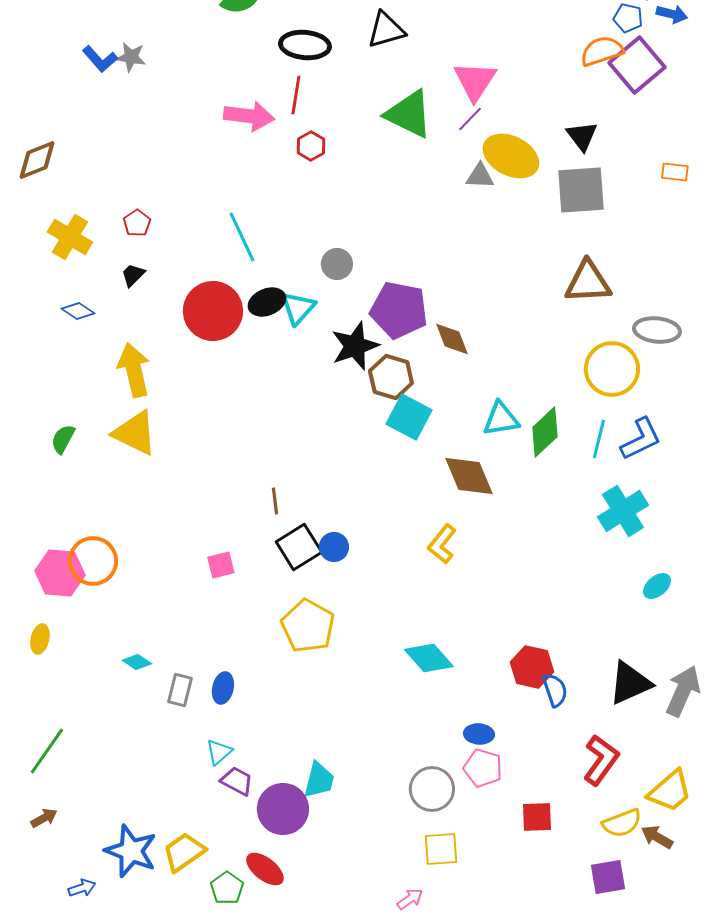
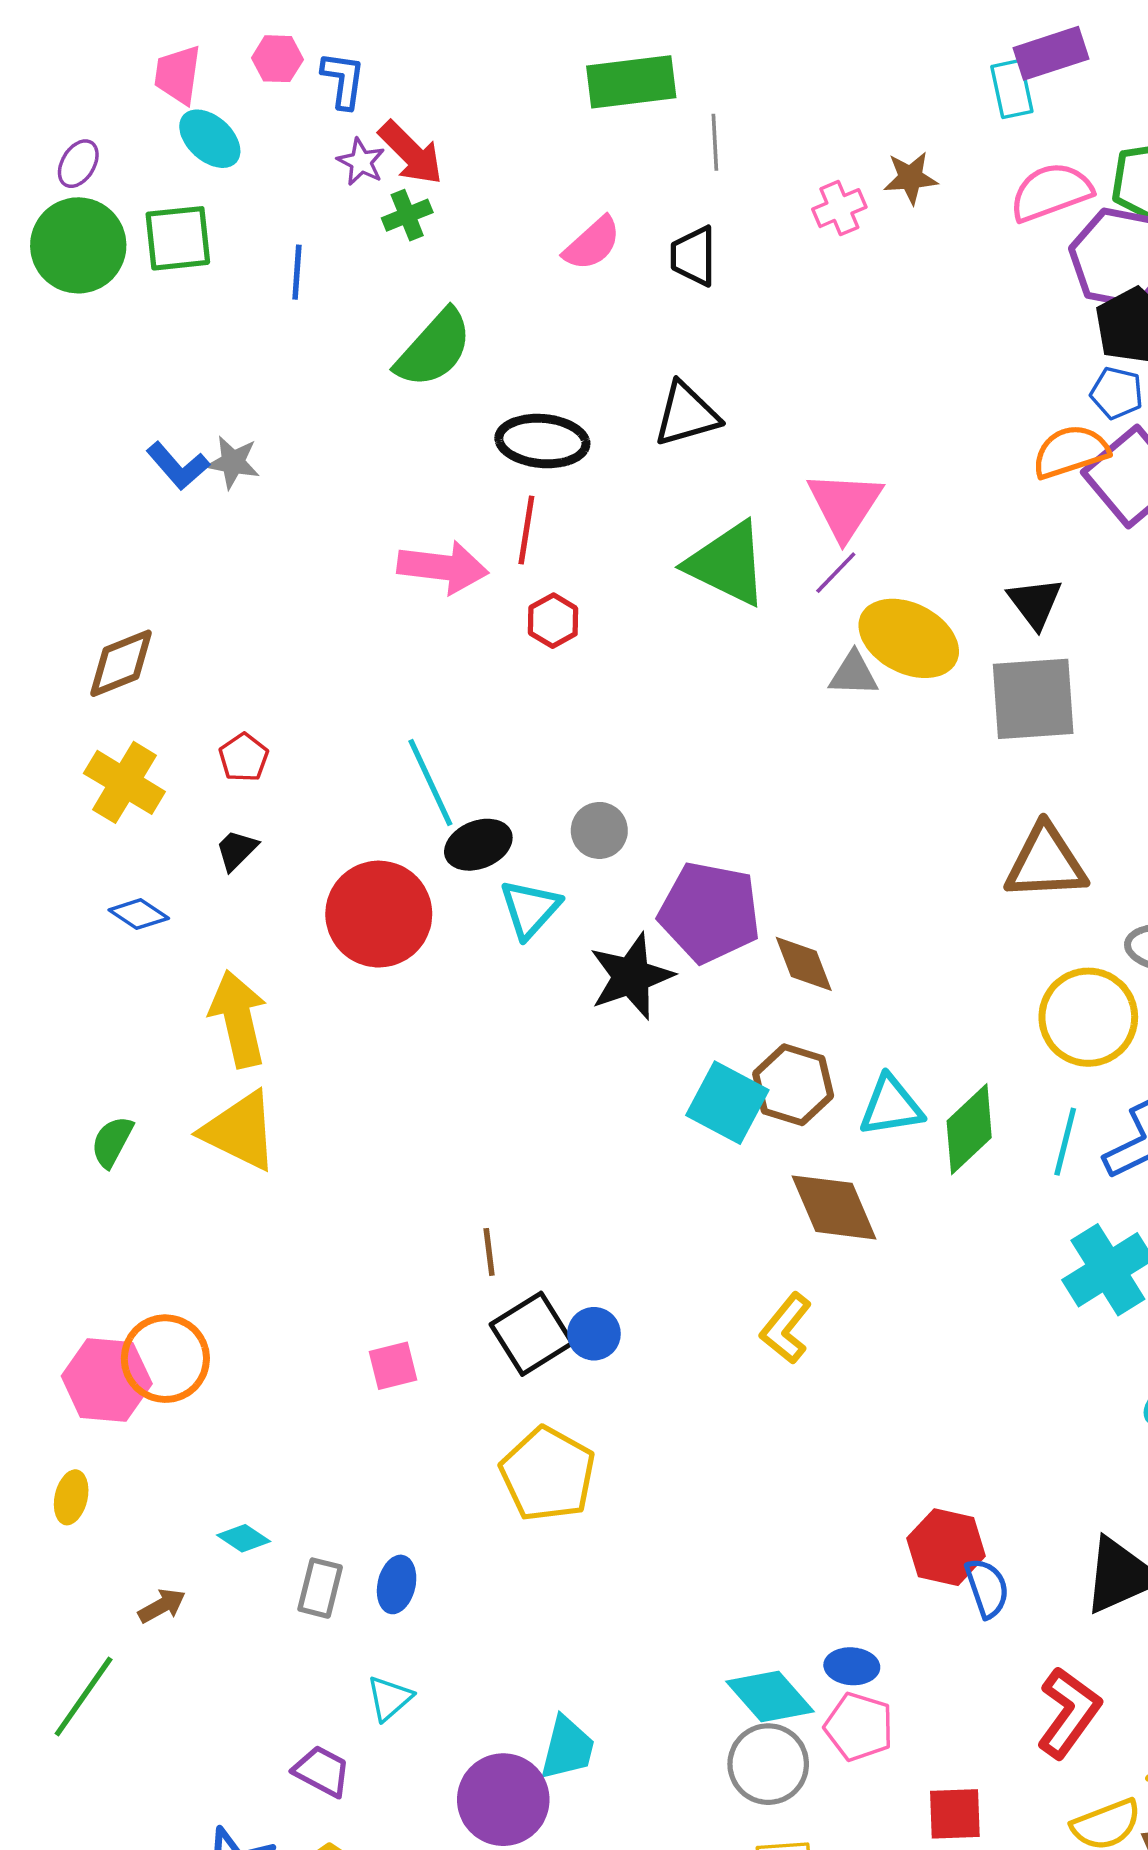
brown diamond: (37, 160) -> (121, 663), moved
black ellipse: (267, 302) -> (478, 845), moved
brown hexagon: (391, 377) -> (793, 1085), moved
cyan diamond: (429, 658) -> (770, 1696), moved
purple trapezoid: (237, 781) -> (322, 1771), moved
brown arrow: (44, 818) -> (162, 1606), moved

